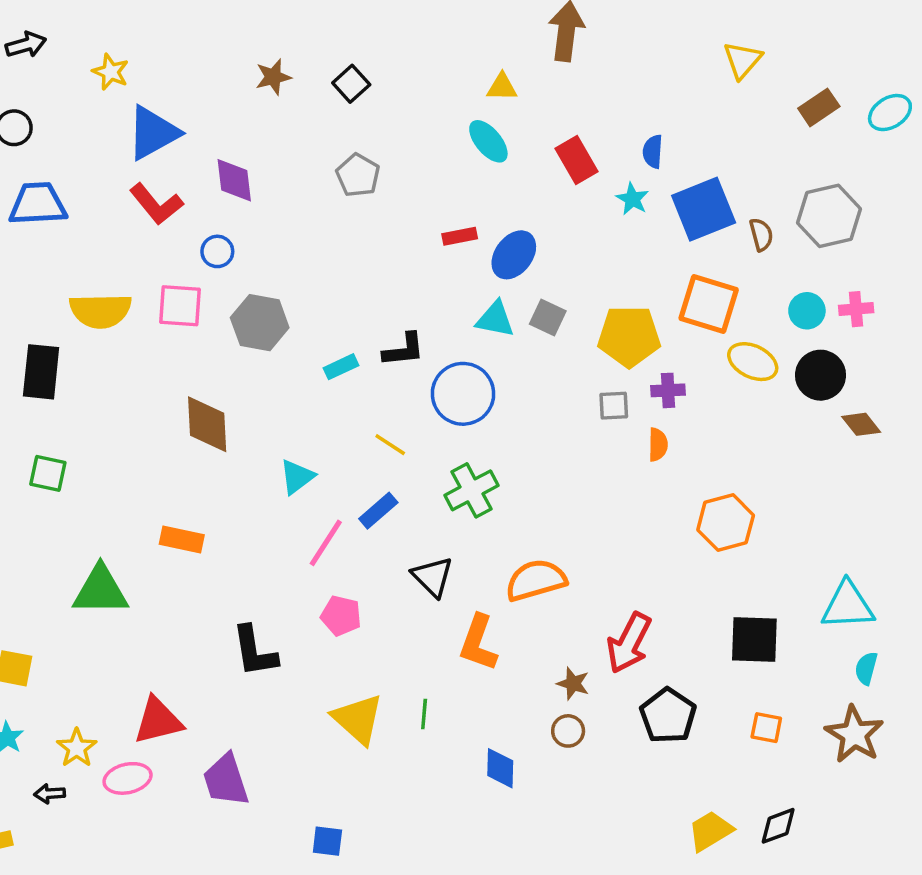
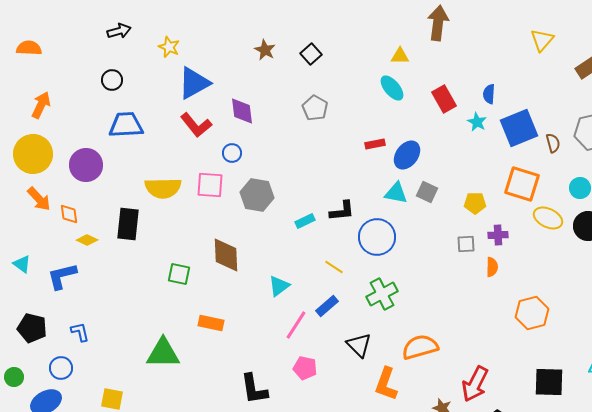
brown star: (273, 77) -> (265, 50), turned -30
yellow pentagon: (629, 336) -> (475, 203), size x0.6
green square: (48, 473) -> (179, 274), moved

